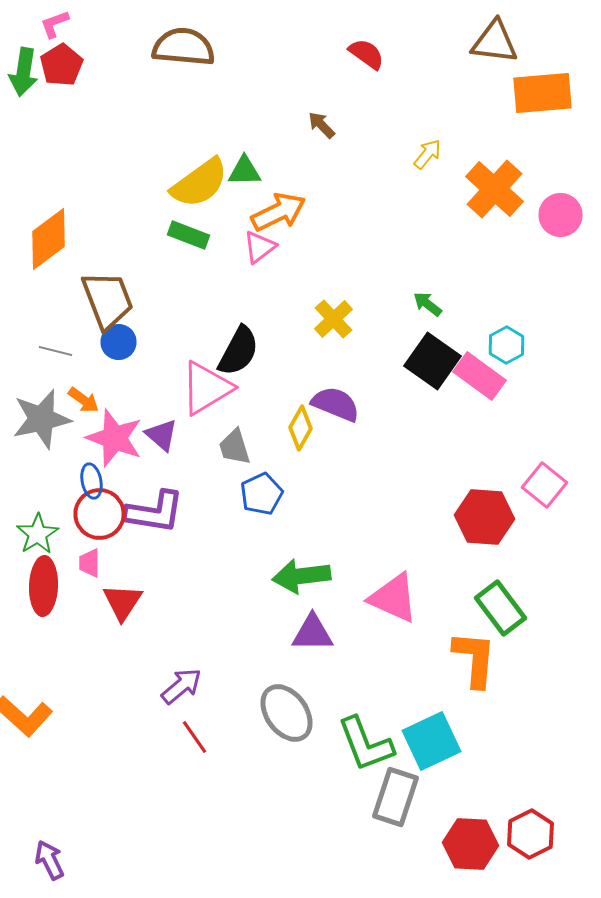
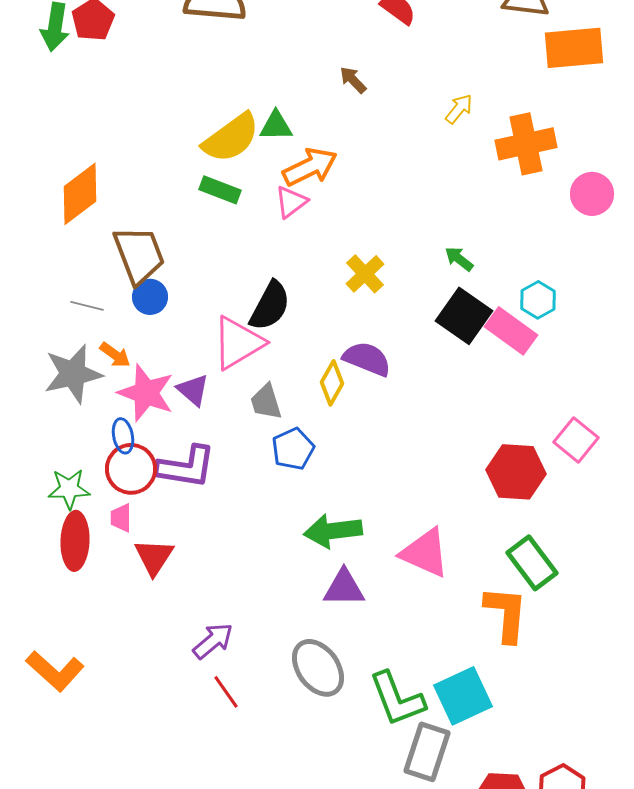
orange cross: (494, 189) -> (526, 144), turned 36
pink circle: (560, 215) -> (592, 194), moved
green star: (38, 534) -> (69, 489), turned 30

